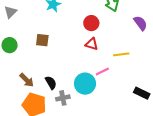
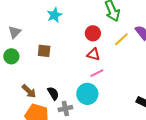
gray triangle: (10, 12) -> (15, 32), moved
yellow line: (121, 54) -> (121, 39), moved, turned -35
pink line: (102, 72) -> (97, 73), moved

